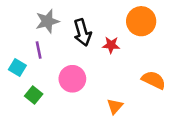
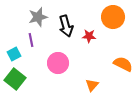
cyan square: (17, 68) -> (14, 54), turned 32
green square: (34, 95) -> (15, 79), moved, size x1.5

